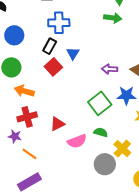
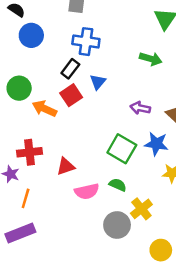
green arrow: (113, 18) -> (151, 59), moved
blue circle: (14, 35) -> (31, 35), moved
orange arrow: (24, 91) -> (44, 109), moved
green square: (100, 103) -> (122, 149), turned -30
orange line: (29, 154) -> (26, 198), turned 63

